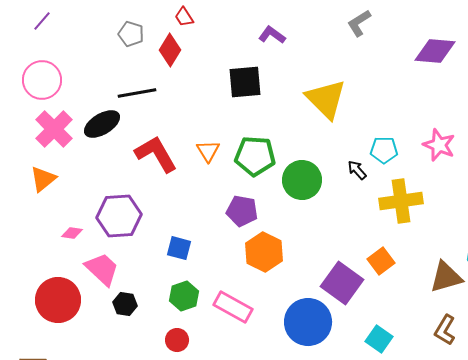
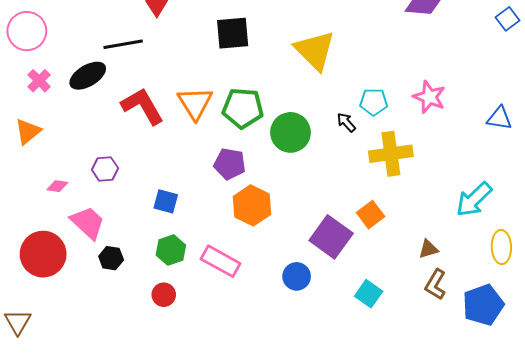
pink cross: (54, 129) -> (39, 81), size x0.6
orange triangle: (208, 151) -> (195, 103), size x1.5
purple hexagon: (119, 216) -> (105, 169), size x0.6
brown triangle: (446, 277) -> (428, 249), moved, size x0.6
blue circle: (308, 322) -> (297, 276), size x0.6

